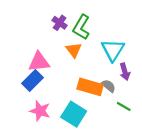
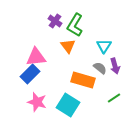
cyan triangle: (113, 50) -> (104, 46), size x0.7
gray semicircle: (108, 86) -> (100, 68), moved
green line: (124, 106) -> (114, 98), turned -64

